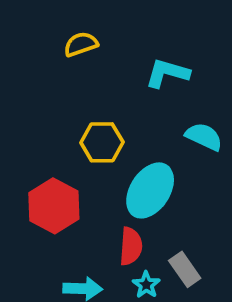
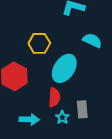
gray rectangle: (185, 269) -> (82, 109), turned 30

